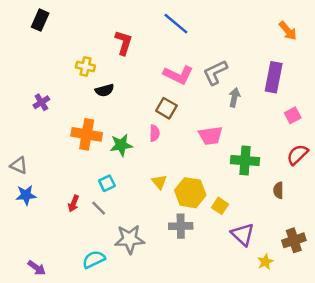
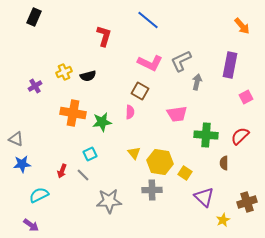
yellow cross: (85, 66) -> (64, 72), moved, turned -35
red semicircle: (297, 155) -> (240, 136), moved
brown semicircle: (278, 190) -> (224, 163), moved
cyan semicircle: (94, 259) -> (39, 195), moved

